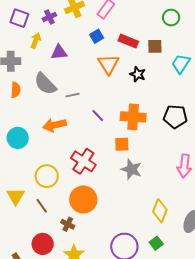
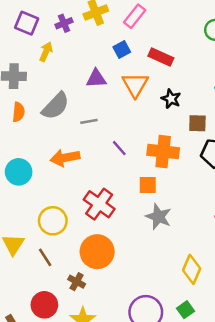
brown square: (155, 46) -> (197, 123), moved
purple triangle: (59, 52) -> (96, 79), moved
gray semicircle: (45, 84) -> (56, 106), turned -95

